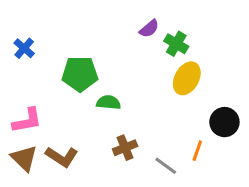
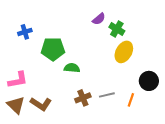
blue cross: (24, 48) -> (25, 32), moved, turned 32
gray line: (166, 166) -> (107, 95), moved, turned -49

